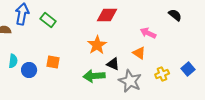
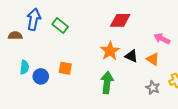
black triangle: (113, 64) -> (131, 56), moved
green arrow: (94, 76) -> (107, 83), turned 100
gray star: (130, 81) -> (153, 88), moved, size x0.6

